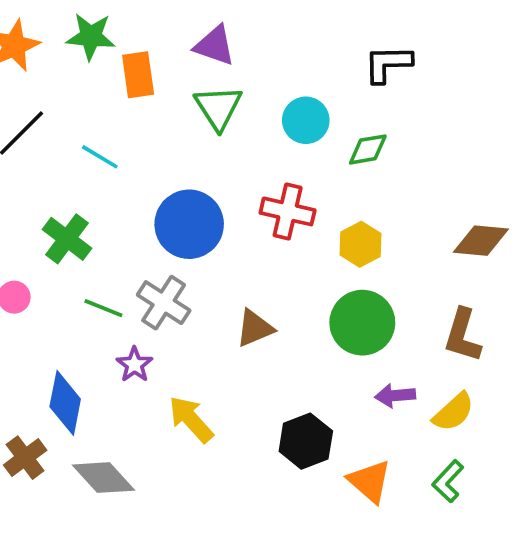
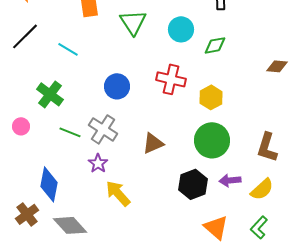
blue circle: (189, 224) -> (117, 86), size x0.7
brown diamond: (481, 241) -> (277, 66), moved, size x0.7
purple star: (134, 365) -> (98, 163), moved
black hexagon: (306, 441) -> (193, 184), moved

